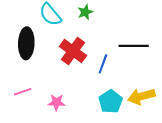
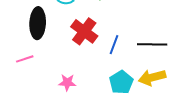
black line: (134, 46) -> (152, 44), moved
pink line: (23, 92) -> (25, 59), moved

